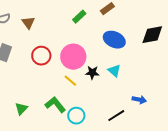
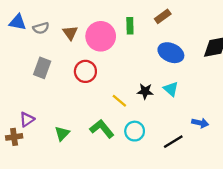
green rectangle: (79, 17) -> (130, 26), turned -48
pink circle: (73, 57) -> (101, 36), moved
cyan circle: (76, 116) -> (135, 131), moved

